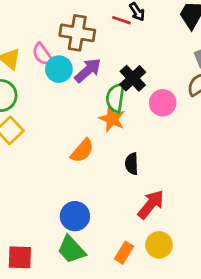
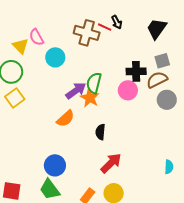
brown cross: (77, 33) -> (87, 33), moved
pink semicircle: (42, 54) -> (37, 37), moved
purple arrow: (88, 70) -> (76, 91), moved
black cross: (133, 78) -> (136, 71), moved, turned 36

